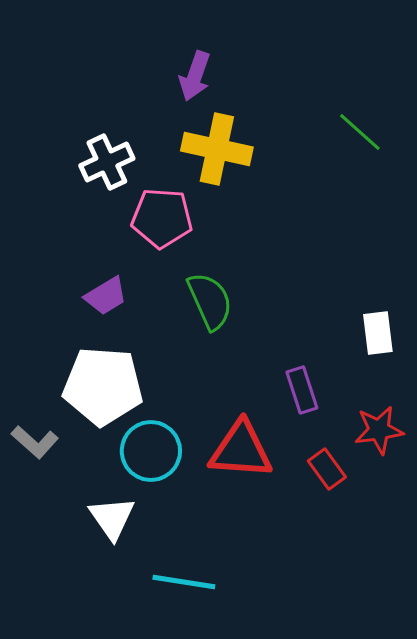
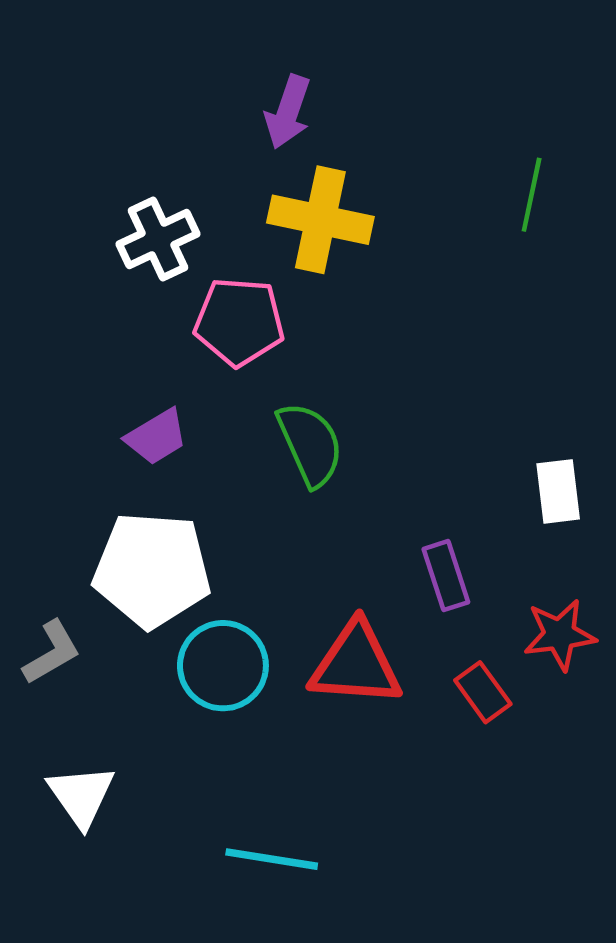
green line: (360, 132) -> (532, 195), turned 60
gray L-shape: (35, 442) -> (52, 652), turned -72
white triangle: (112, 518) -> (81, 796), moved

